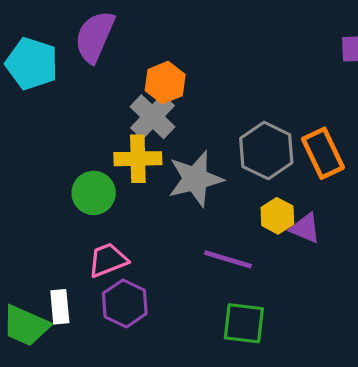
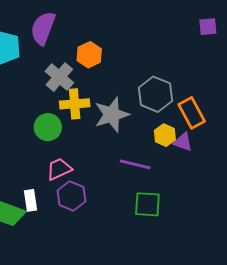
gray cross: (153, 117) -> (59, 77), moved
orange rectangle: (323, 153) -> (192, 113), moved

